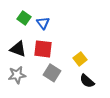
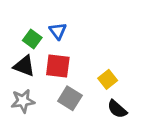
green square: (24, 18) -> (32, 39), moved

